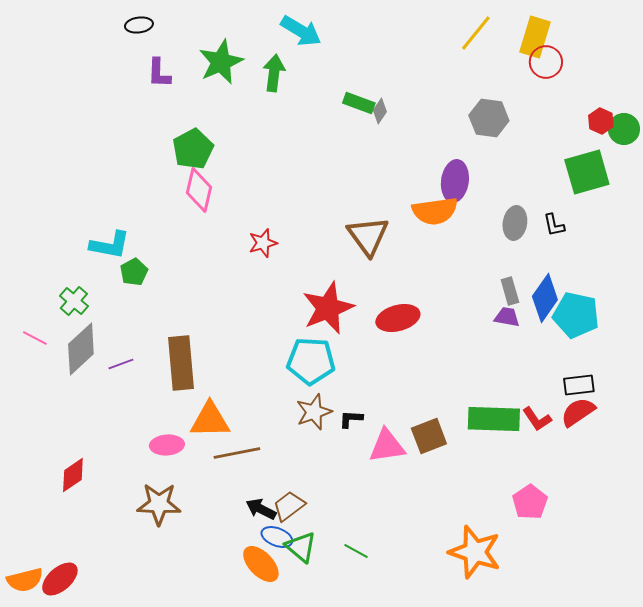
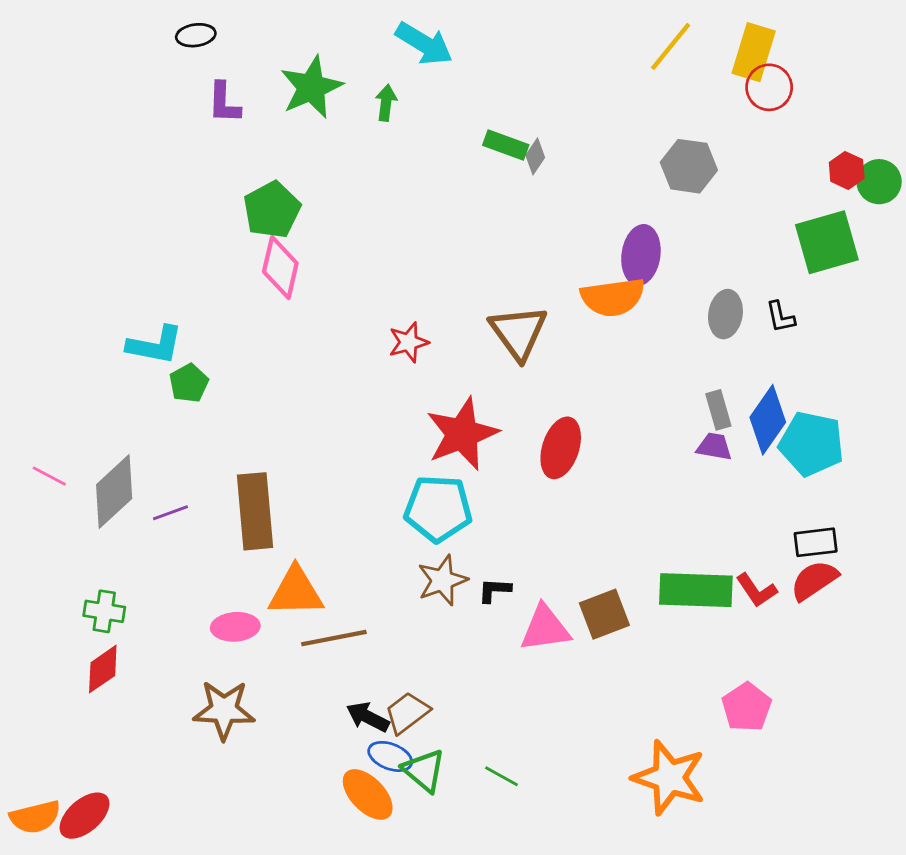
green arrow: (274, 73) -> (386, 103), size x0.7
red star: (263, 243) -> (409, 342), moved
green cross: (74, 301) -> (104, 611), moved, turned -32
red ellipse: (398, 318) -> (561, 448), turned -57

